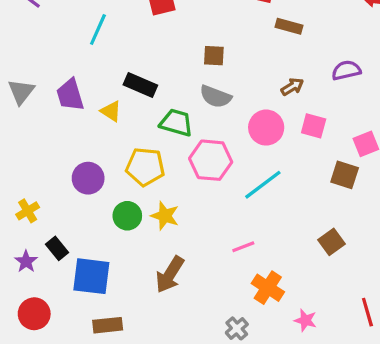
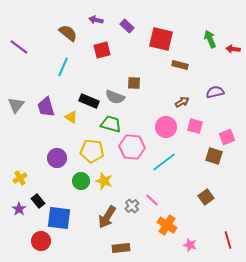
gray semicircle: (216, 96) -> (115, 97), moved
pink line: (243, 247) -> (152, 200), turned 64
red circle: (34, 314) -> (41, 241), moved
brown rectangle: (108, 325) -> (121, 248), moved
gray cross: (237, 328) -> (132, 206), moved

